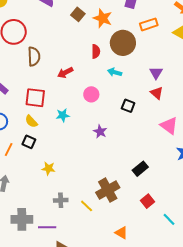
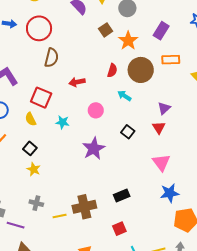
purple star: (100, 132) -> (94, 149), size x1.6
black square: (29, 142) -> (30, 148), moved
yellow line: (87, 206) -> (60, 216), turned -72

